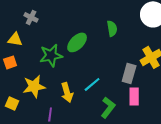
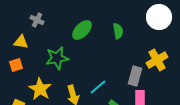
green ellipse: (77, 42) -> (82, 30), moved
yellow star: (34, 86) -> (40, 89), turned -30

